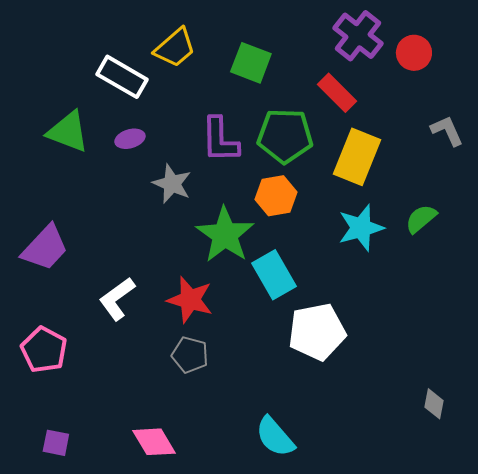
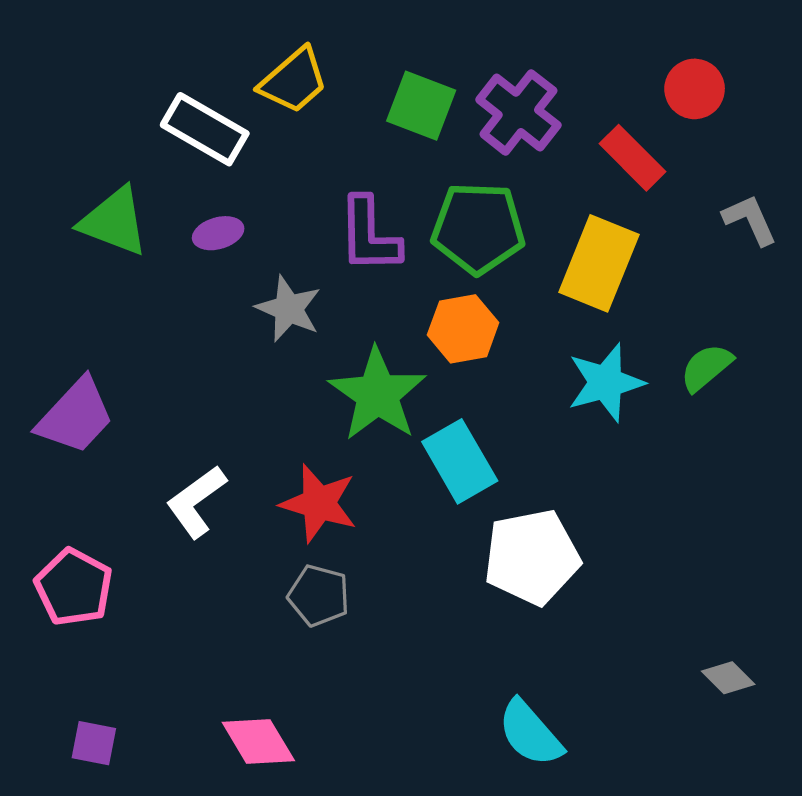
purple cross: (358, 36) -> (518, 112), moved
red rectangle: (337, 93) -> (632, 158), moved
gray diamond: (434, 404) -> (728, 678), turned -56
cyan semicircle: (275, 437) -> (530, 733), moved

